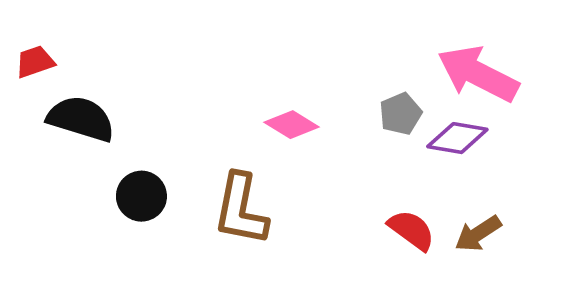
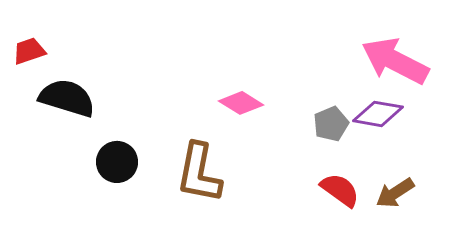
gray pentagon: (401, 114) -> (331, 124), moved

